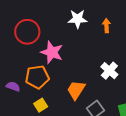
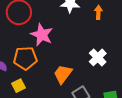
yellow square: (41, 105) -> (18, 86), moved

